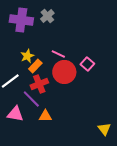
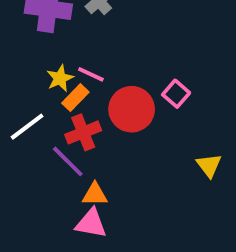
pink line: (58, 54) -> (91, 74), moved
pink triangle: (15, 114) -> (91, 223), moved
yellow triangle: (104, 129) -> (209, 165), moved

